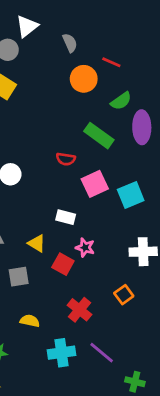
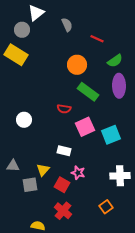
orange circle: (84, 79) -> (77, 65), moved
green semicircle: (121, 101) -> (115, 61), moved
yellow triangle: (37, 243) -> (43, 170), turned 40
gray square: (19, 277) -> (30, 185), moved
red cross: (80, 310) -> (63, 211), moved

